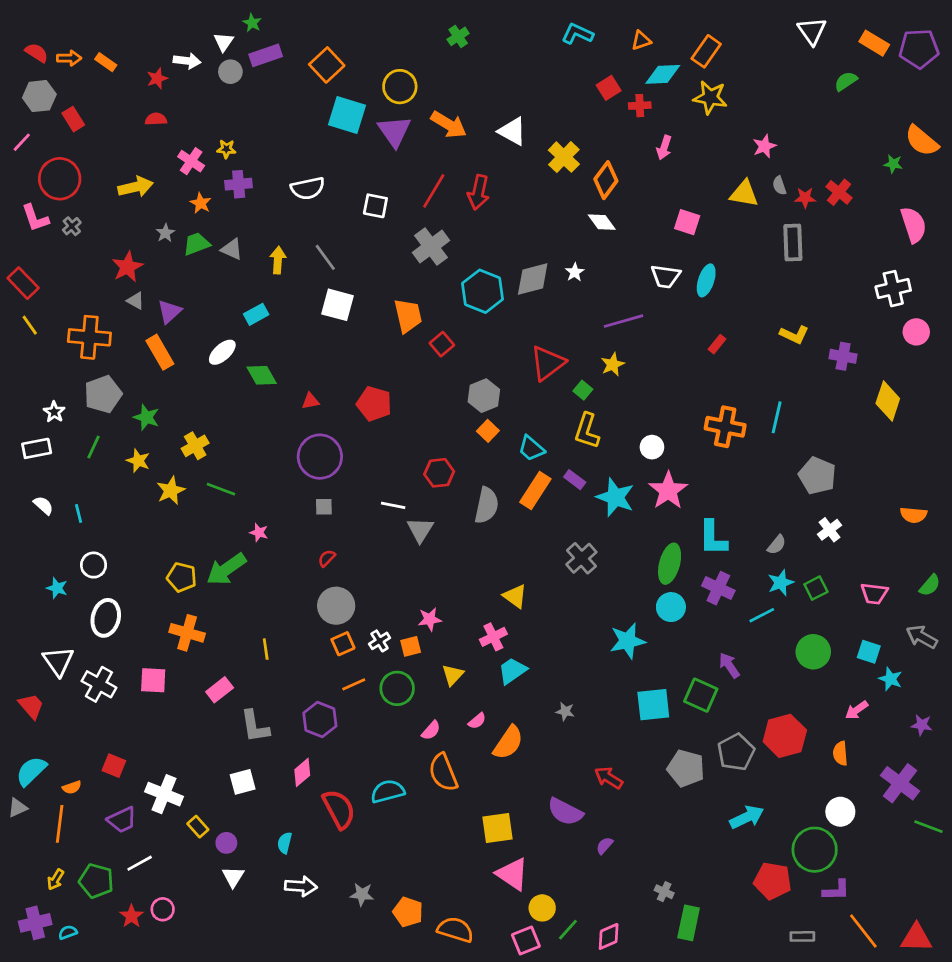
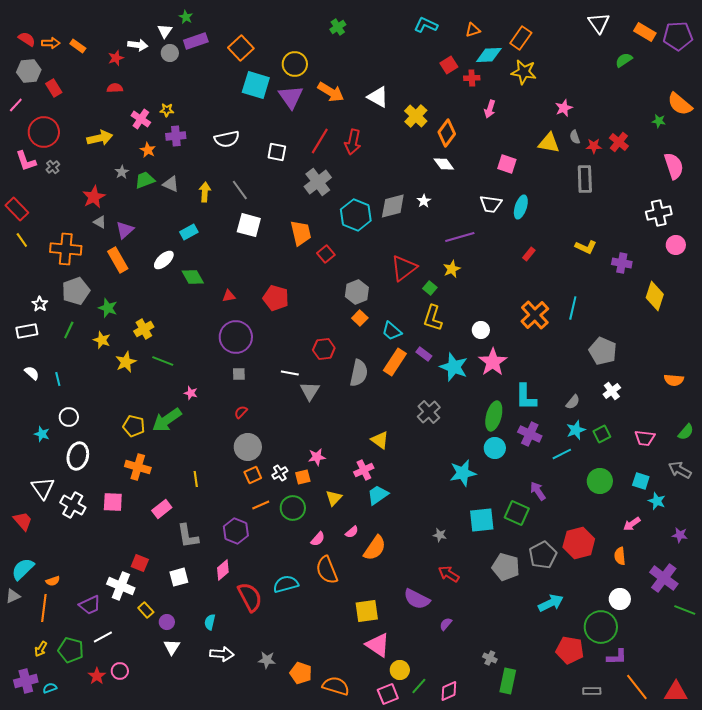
orange cross: (725, 427) -> (535, 315), turned 36
gray star: (565, 711) -> (440, 535), moved
red square: (114, 766) -> (140, 563), moved

